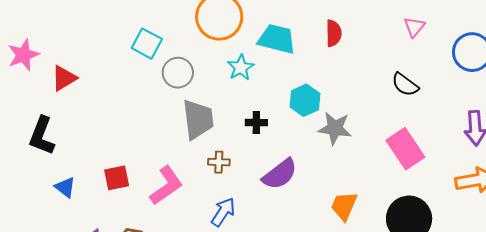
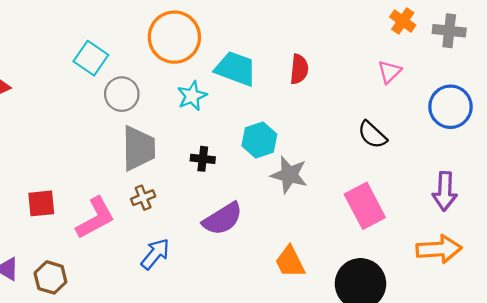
brown cross: (219, 162) -> (143, 198), moved, turned -30
orange trapezoid: (344, 206) -> (290, 262), turned -56

